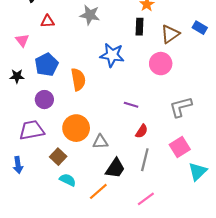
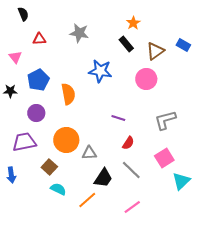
black rectangle: (140, 27) -> (126, 44), turned -42
gray line: (145, 160) -> (131, 170), turned -60

